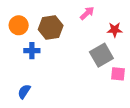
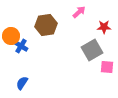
orange circle: (19, 25) -> (11, 36), moved
blue cross: (32, 51) -> (21, 46), moved, turned 32

